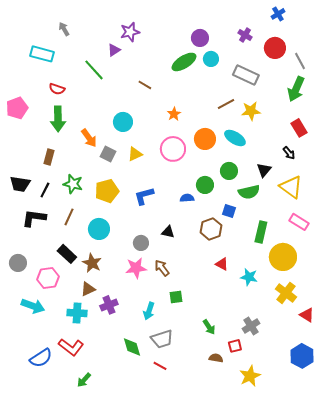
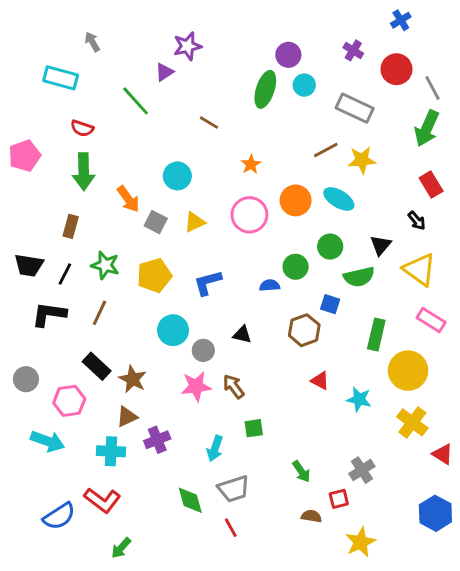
green ellipse: (184, 62) -> (265, 89), turned -40
cyan circle: (99, 229) -> (173, 330), moved
red line: (160, 366) -> (231, 528), turned 32

